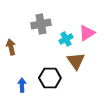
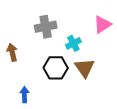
pink triangle: (87, 33) -> (102, 24), moved
black hexagon: (50, 78) -> (56, 68), moved

